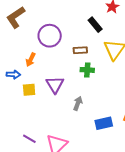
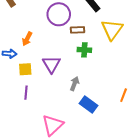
purple circle: (50, 36) -> (59, 14), moved
blue rectangle: (104, 123) -> (88, 105), moved, turned 48
purple line: (29, 139) -> (26, 93), moved, turned 64

